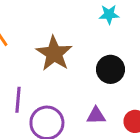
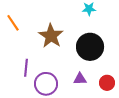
black circle: (110, 69) -> (90, 47), size x1.4

